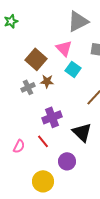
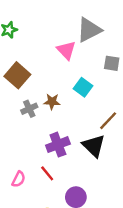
pink triangle: (64, 48) -> (66, 50), moved
brown square: (36, 59) -> (17, 75), moved
black triangle: (82, 132) -> (94, 146), moved

